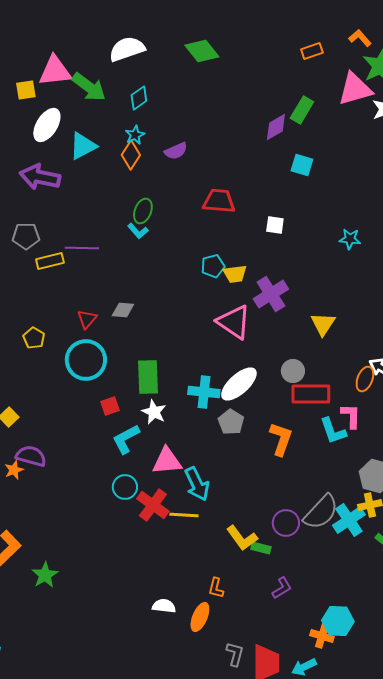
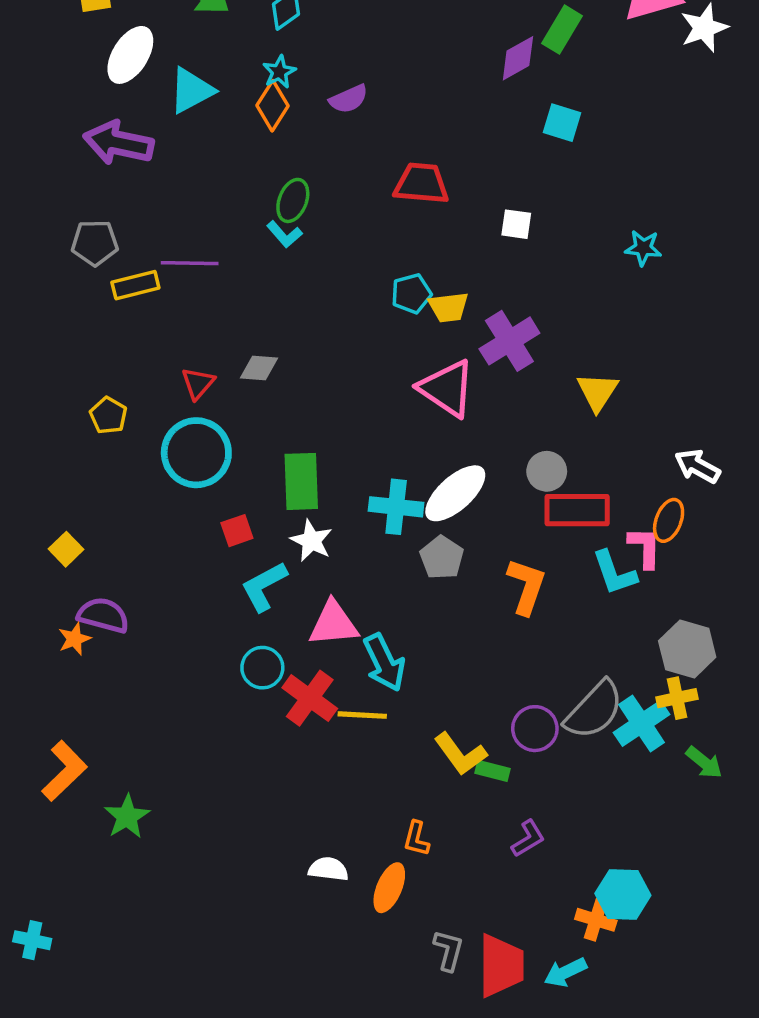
orange ellipse: (365, 379) -> (669, 520), moved

